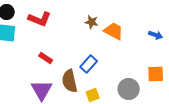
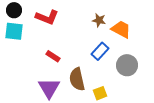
blue rectangle: (89, 64) -> (100, 51), moved
gray circle: (129, 89) -> (127, 65), moved

